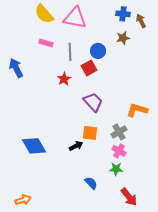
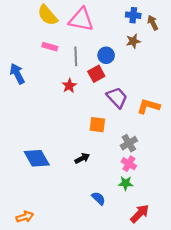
purple trapezoid: (93, 102) -> (117, 98), moved
orange L-shape: (137, 110) -> (148, 106), moved
orange square: (90, 133) -> (97, 125), moved
red arrow: (129, 197) -> (140, 214), turned -96

